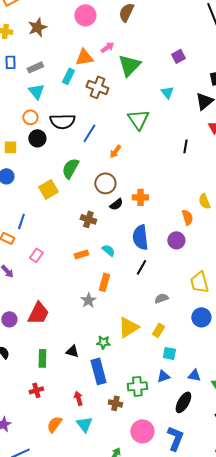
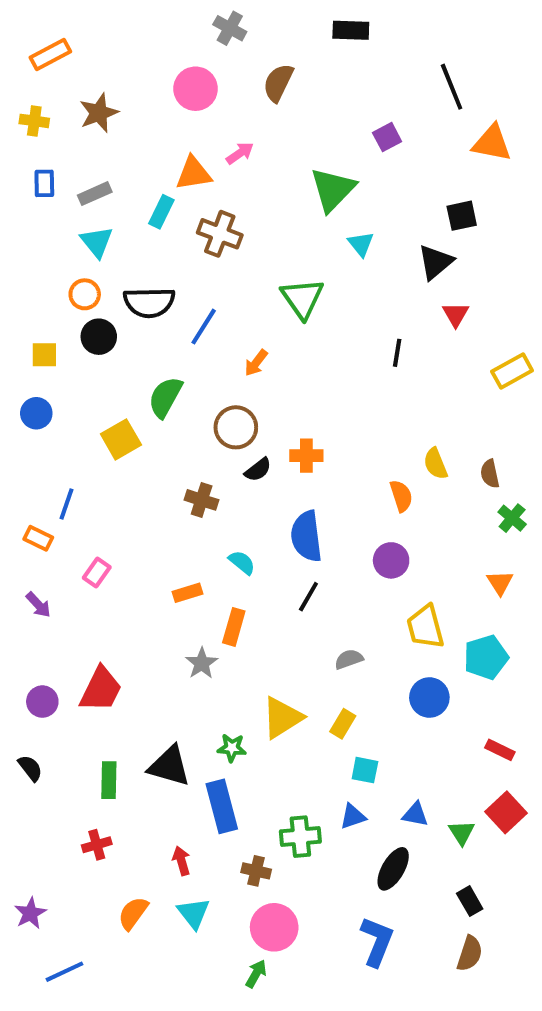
purple square: (178, 56) -> (387, 137), moved
green triangle: (129, 65) -> (333, 189), moved
purple circle: (176, 240) -> (391, 560), moved
orange rectangle: (81, 254) -> (187, 593), moved
black triangle: (72, 351) -> (169, 766), size x1.6
pink circle: (142, 431) -> (274, 927), moved

